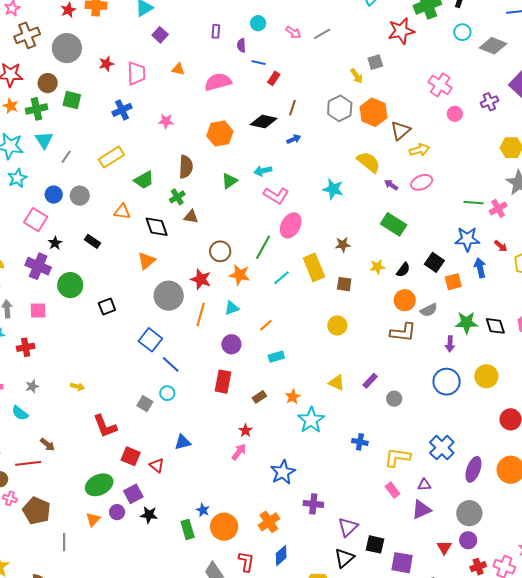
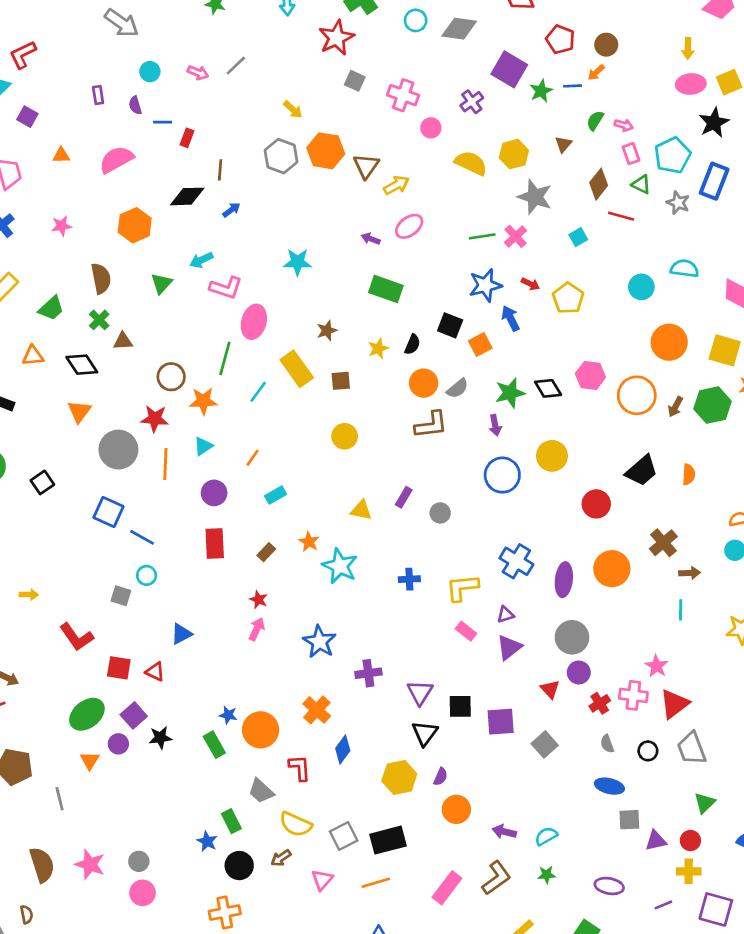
gray square: (375, 62) -> (355, 81), moved, turned -35
yellow semicircle: (369, 162) -> (471, 163), moved

